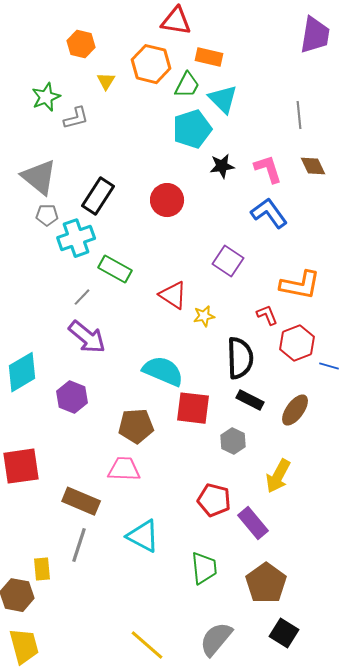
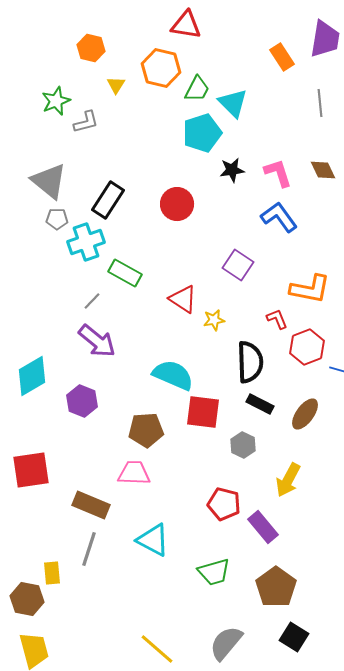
orange rectangle: (209, 57) -> (282, 57), moved, turned 44
gray line: (299, 115) -> (320, 103), moved
green trapezoid: (204, 568) -> (214, 572), turned 80

